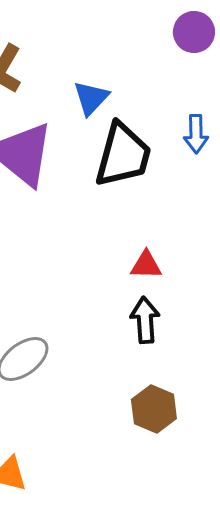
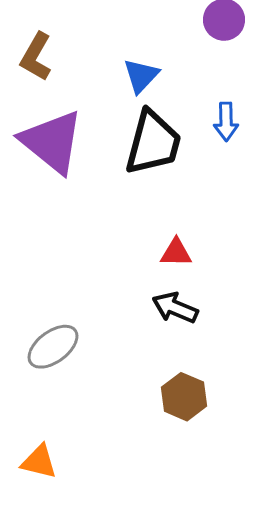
blue triangle: (91, 98) -> (141, 76), moved
black arrow: (145, 320) -> (175, 308), turned -63

